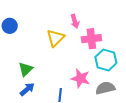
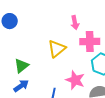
yellow triangle: (55, 38) -> (57, 49), moved

